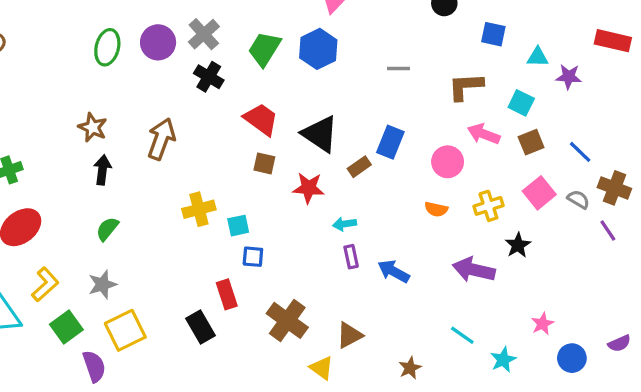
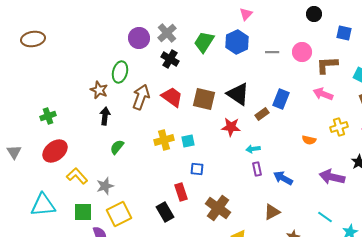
green ellipse: (107, 47) -> (120, 72), moved
gray line: (398, 69) -> (272, 52), moved
red trapezoid: (261, 119) -> (172, 97), moved
pink arrow: (484, 134) -> (323, 94), moved
pink circle: (448, 162) -> (302, 52), moved
brown square: (264, 163) -> (204, 99), moved, size x1.6
yellow cross: (488, 206) -> (339, 127), moved
cyan square: (238, 226) -> (188, 141), moved
green semicircle: (107, 229) -> (117, 147), moved
yellow L-shape: (45, 284) -> (77, 176), moved, turned -90
green square: (66, 327) -> (83, 212), turned 36
brown triangle: (349, 335) -> (272, 212), moved

